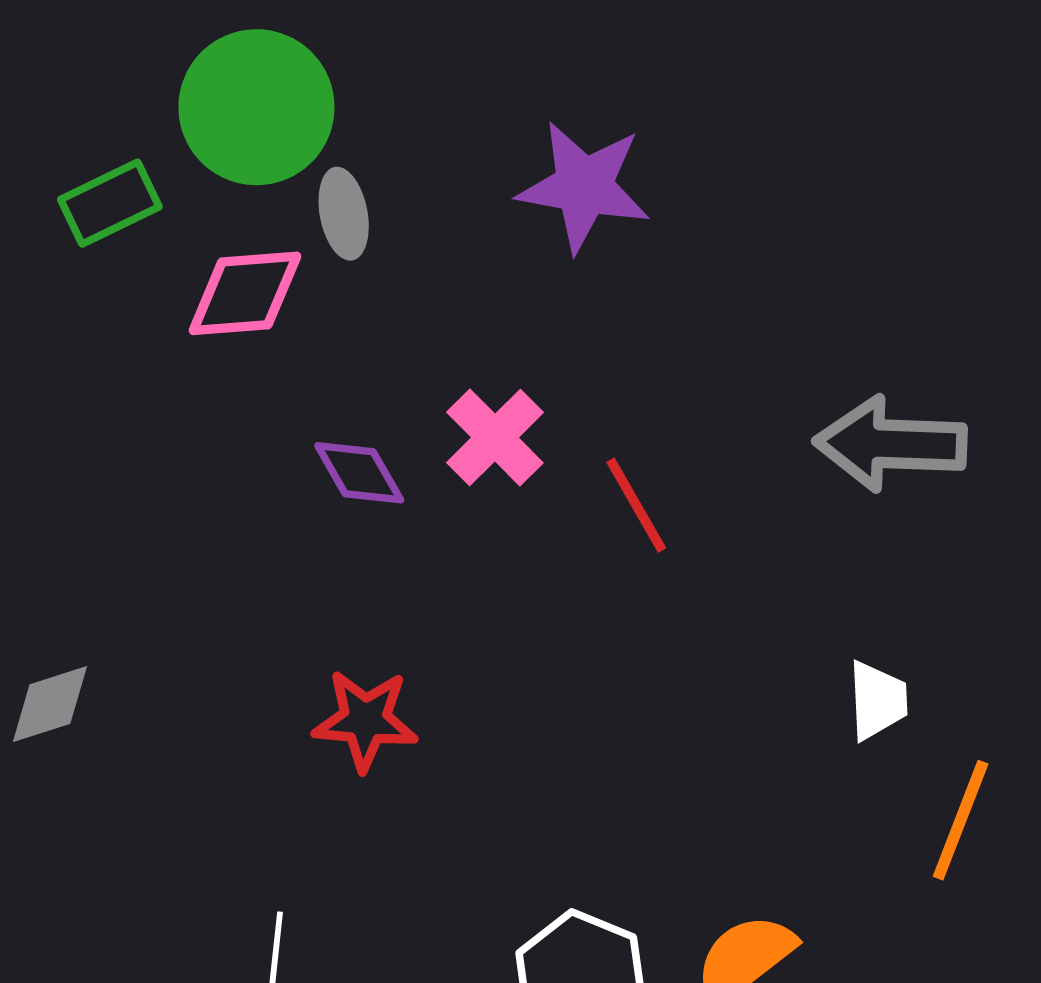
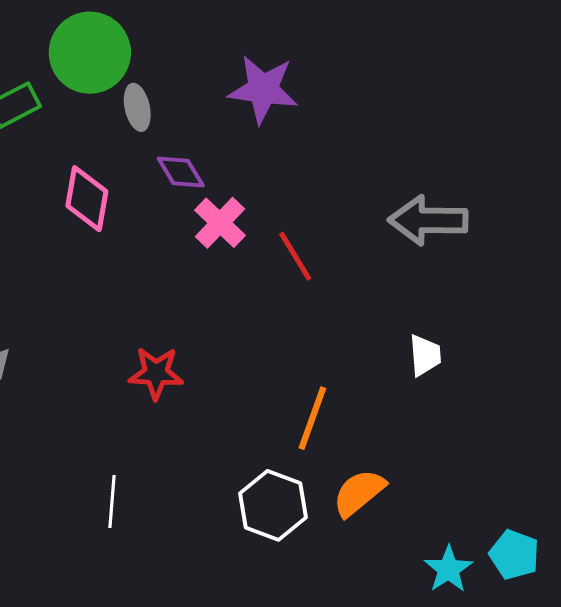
pink diamond: (245, 293) -> (87, 199), moved, turned -74
purple diamond: (359, 473) -> (181, 172), moved
orange line: (961, 820) -> (312, 418), moved

